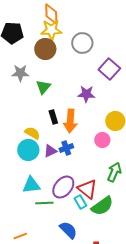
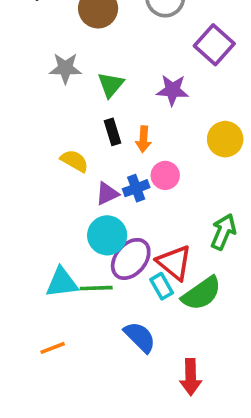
gray star: (20, 73) -> (65, 68), moved
green triangle: (43, 87) -> (111, 85), moved
orange arrow: (70, 121) -> (143, 139), size x0.6
pink circle: (102, 140) -> (165, 175), moved
cyan circle: (28, 150) -> (107, 235), moved
cyan triangle: (31, 185) -> (62, 283), moved

